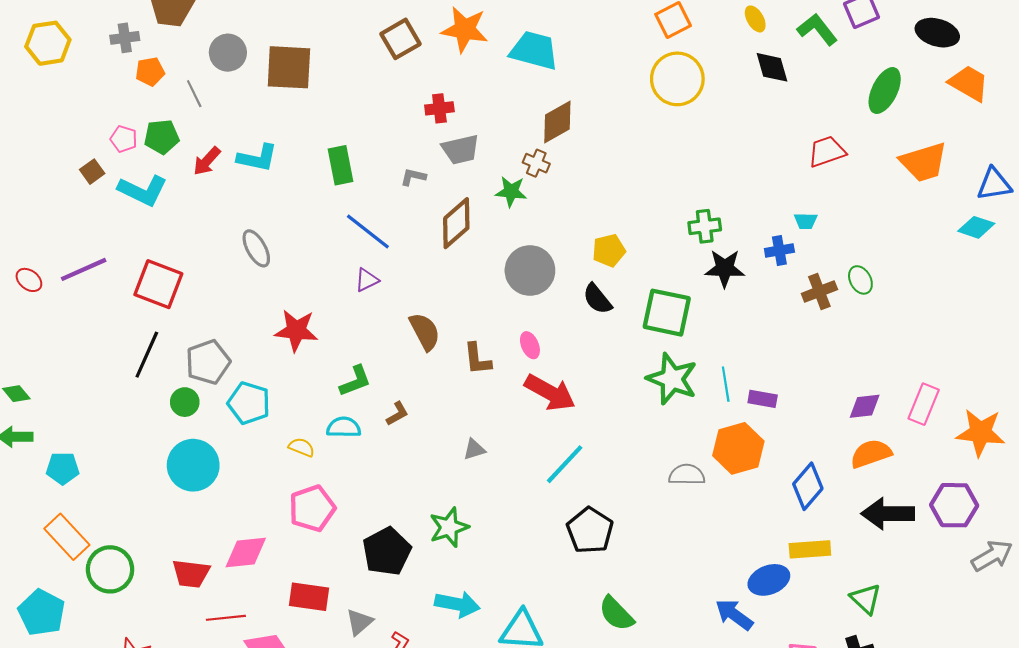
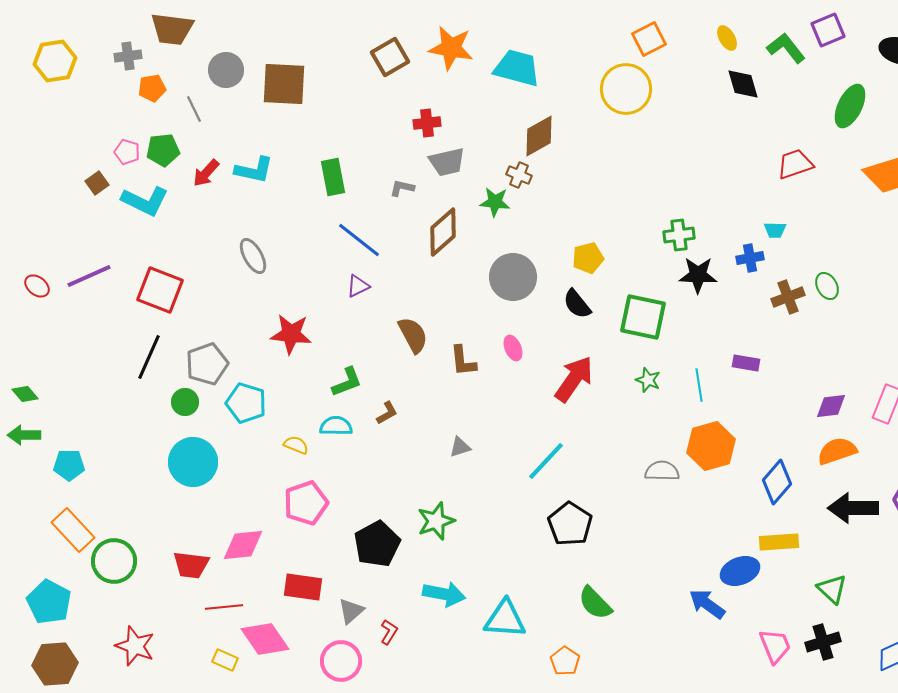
yellow circle: (677, 79) -> (626, 89), moved
green star: (672, 379) -> (648, 380), size x0.5
red arrow: (550, 393) -> (574, 379), moved, turned -84
purple rectangle: (763, 399) -> (746, 363), moved

